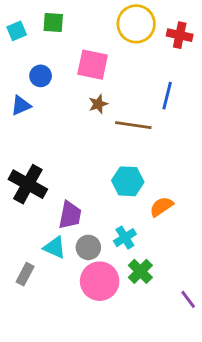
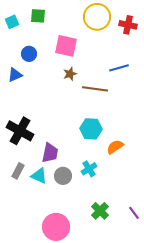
blue line: (167, 96) -> (119, 68), turned 60
green cross: (140, 271) -> (100, 211), moved
gray rectangle: (25, 274) -> (18, 171), moved
pink circle: (100, 281) -> (56, 227), moved

